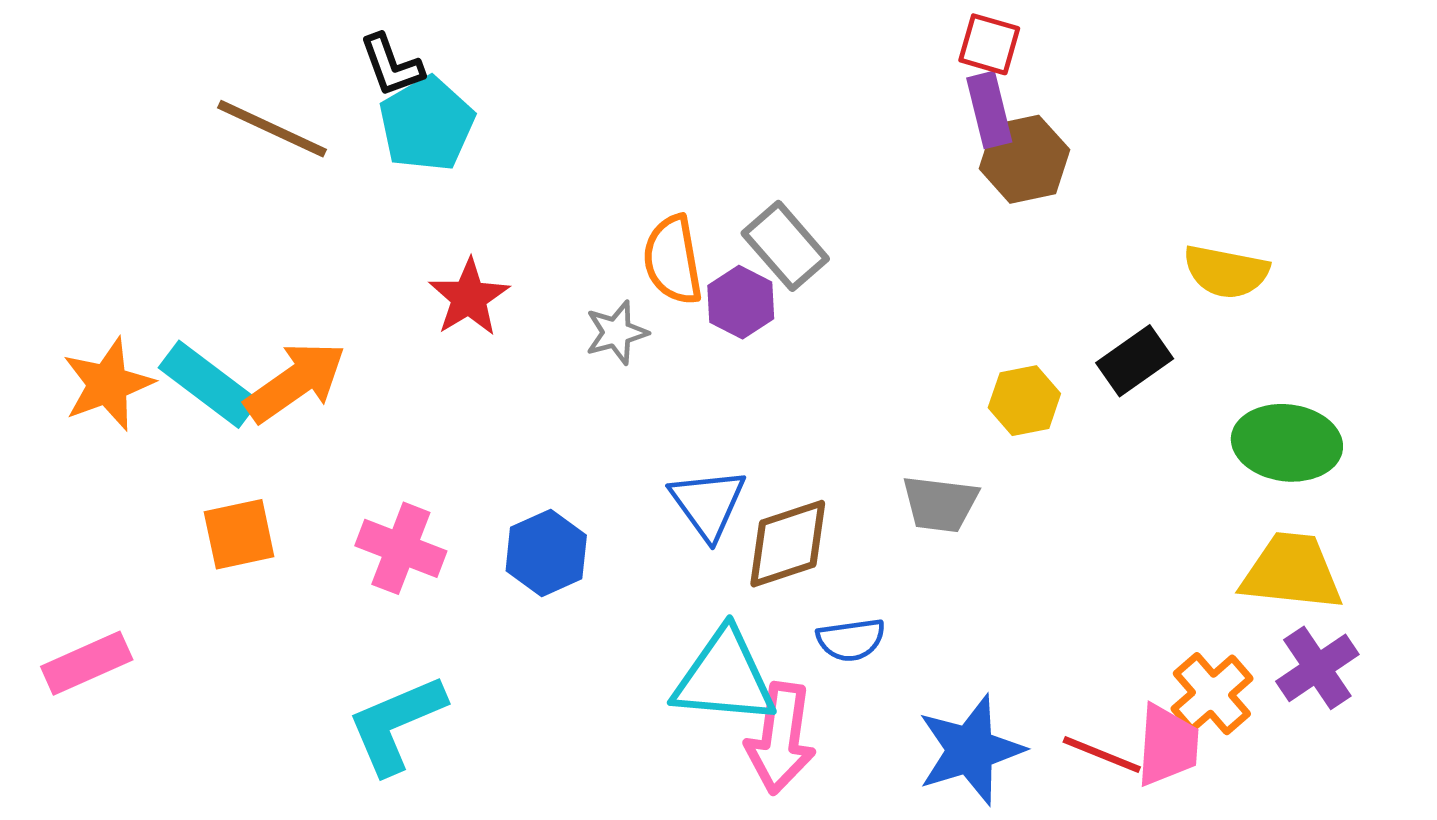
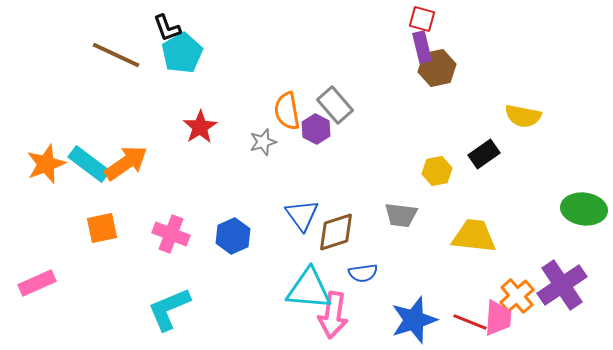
green ellipse: (1287, 443) -> (584, 209), moved
yellow trapezoid: (1292, 572) -> (474, 236), moved
purple cross: (1317, 668) -> (562, 285), size x1.4

